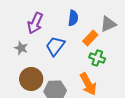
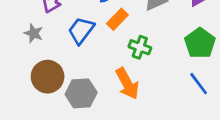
orange rectangle: (90, 38) -> (117, 19), moved

